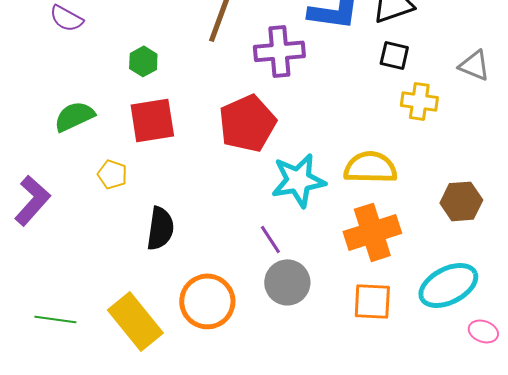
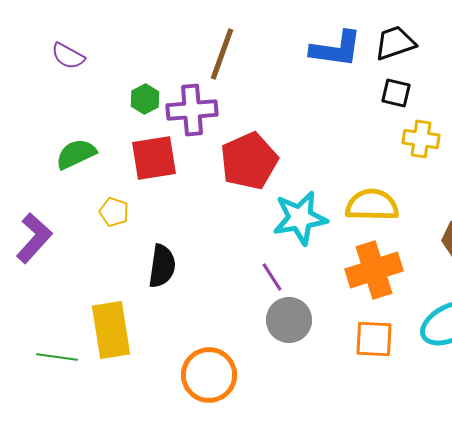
purple cross: (279, 51) -> (192, 110), moved
orange circle: (207, 301) -> (209, 375), moved
yellow rectangle: (135, 321) -> (111, 330), moved, turned 30

